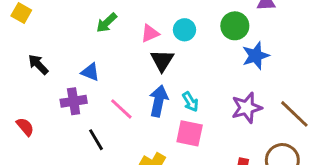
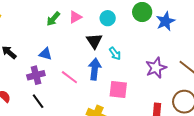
pink triangle: (150, 33) -> (75, 17), moved
blue star: (256, 56) -> (165, 21), moved
cyan arrow: (190, 102) -> (115, 54), moved
black line: (96, 140) -> (38, 101), moved

